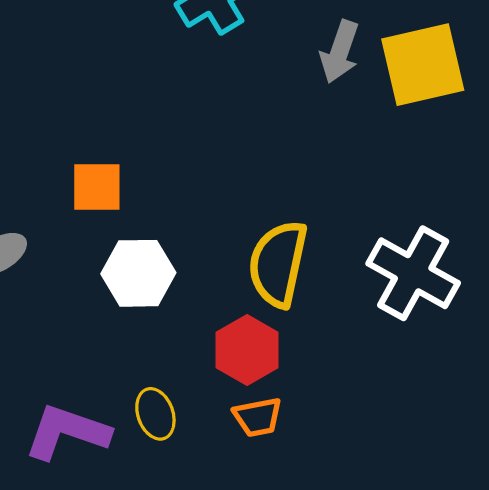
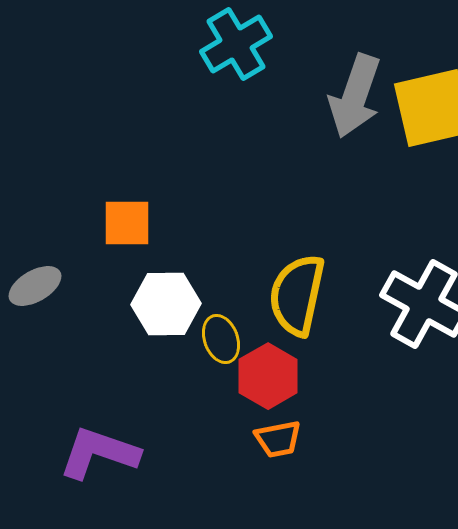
gray arrow: (340, 52) -> (355, 96), size x1.4
yellow ellipse: (155, 414) -> (221, 339), moved

